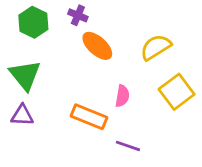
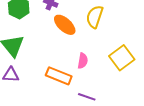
yellow semicircle: (156, 47) -> (95, 17), moved, turned -40

